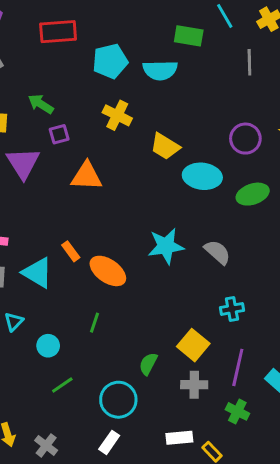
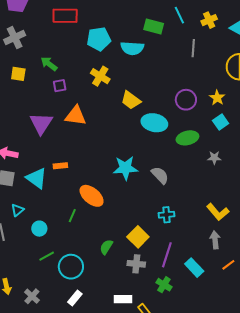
purple triangle: (23, 163) -> (41, 123), moved
orange rectangle: (71, 251) -> (60, 166), turned -64
orange ellipse: (108, 271) -> (92, 196), moved
cyan circle: (118, 400) -> (71, 267), moved

